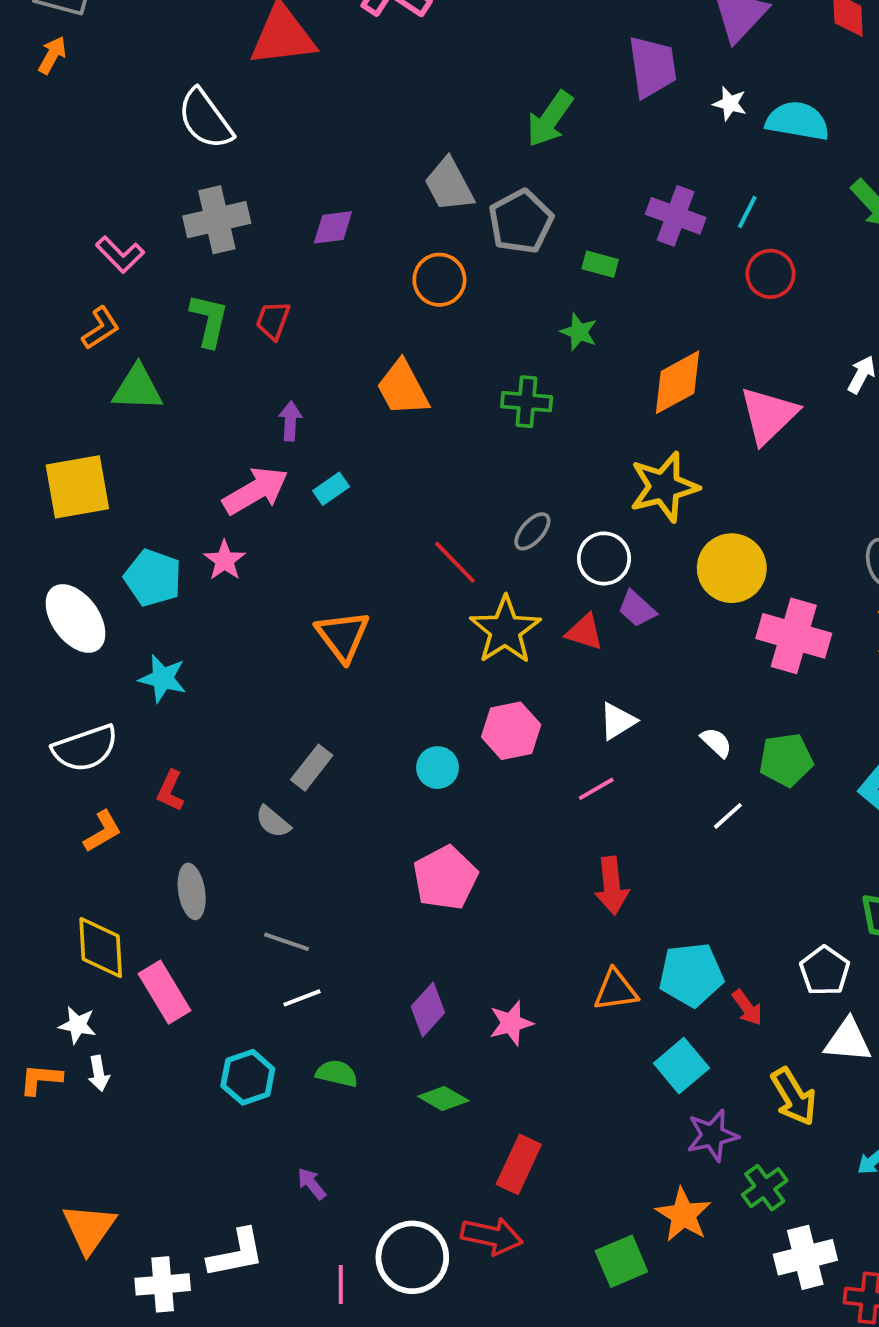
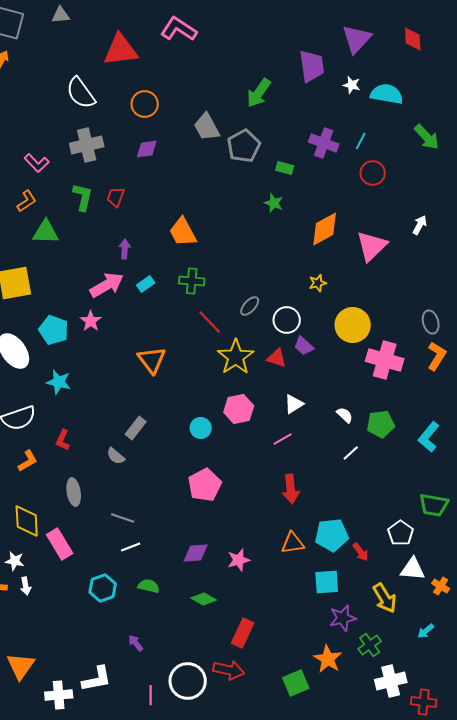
orange circle: (439, 280) -> (145, 104), moved
green cross: (527, 402) -> (192, 281), moved
yellow star: (664, 487) -> (318, 283), size x0.5
purple diamond: (428, 1010) -> (196, 553), turned 44
cyan square: (681, 1066) -> (327, 582), turned 36

